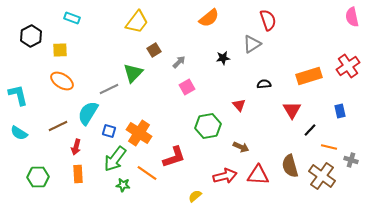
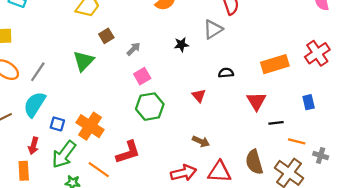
gray line: (109, 89) -> (38, 72), moved, turned -30
green hexagon: (208, 126) -> (150, 107), moved
black line: (310, 130) -> (276, 123), turned 40
red arrow: (76, 147) -> (33, 146), moved

